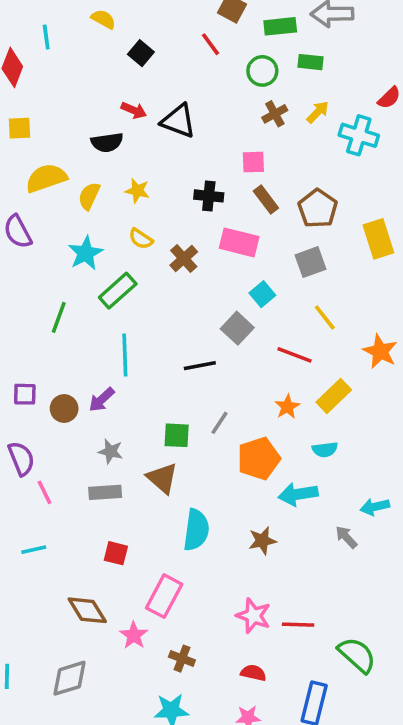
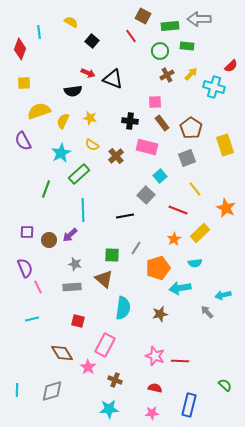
green semicircle: (357, 655) -> (225, 385), moved, size x0.6

